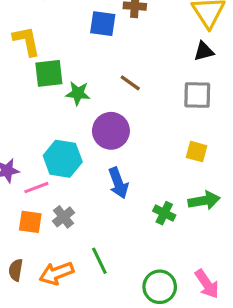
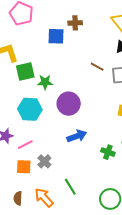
brown line: (130, 83) -> (97, 67), moved
cyan hexagon: (63, 159) -> (30, 109), moved
blue arrow: (118, 183) -> (77, 136), turned -84
orange arrow: (57, 273) -> (44, 197), turned 75

